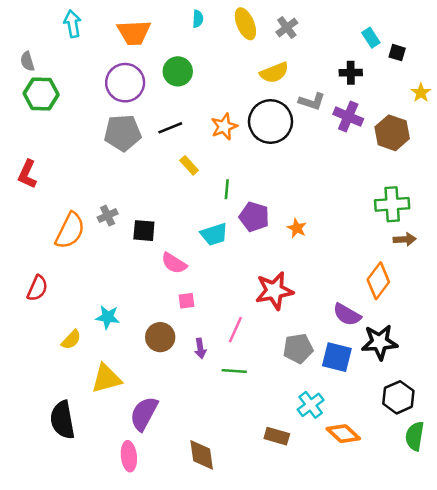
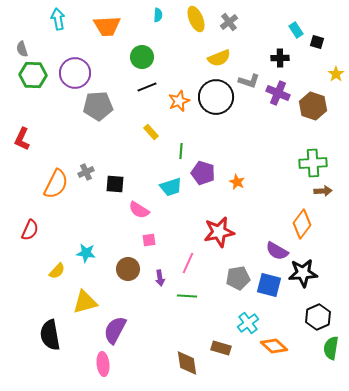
purple circle: (125, 83) -> (75, 73), moved
black line: (170, 128) -> (147, 87), moved
brown diamond: (202, 455) -> (187, 363), moved

